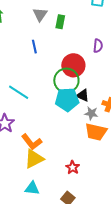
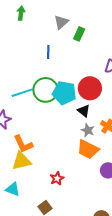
red circle: (73, 65) -> (90, 88), moved
green circle: (66, 80) -> (46, 90), moved
cyan line: (19, 92) -> (22, 93), turned -65
cyan pentagon: (67, 100) -> (64, 93), moved

